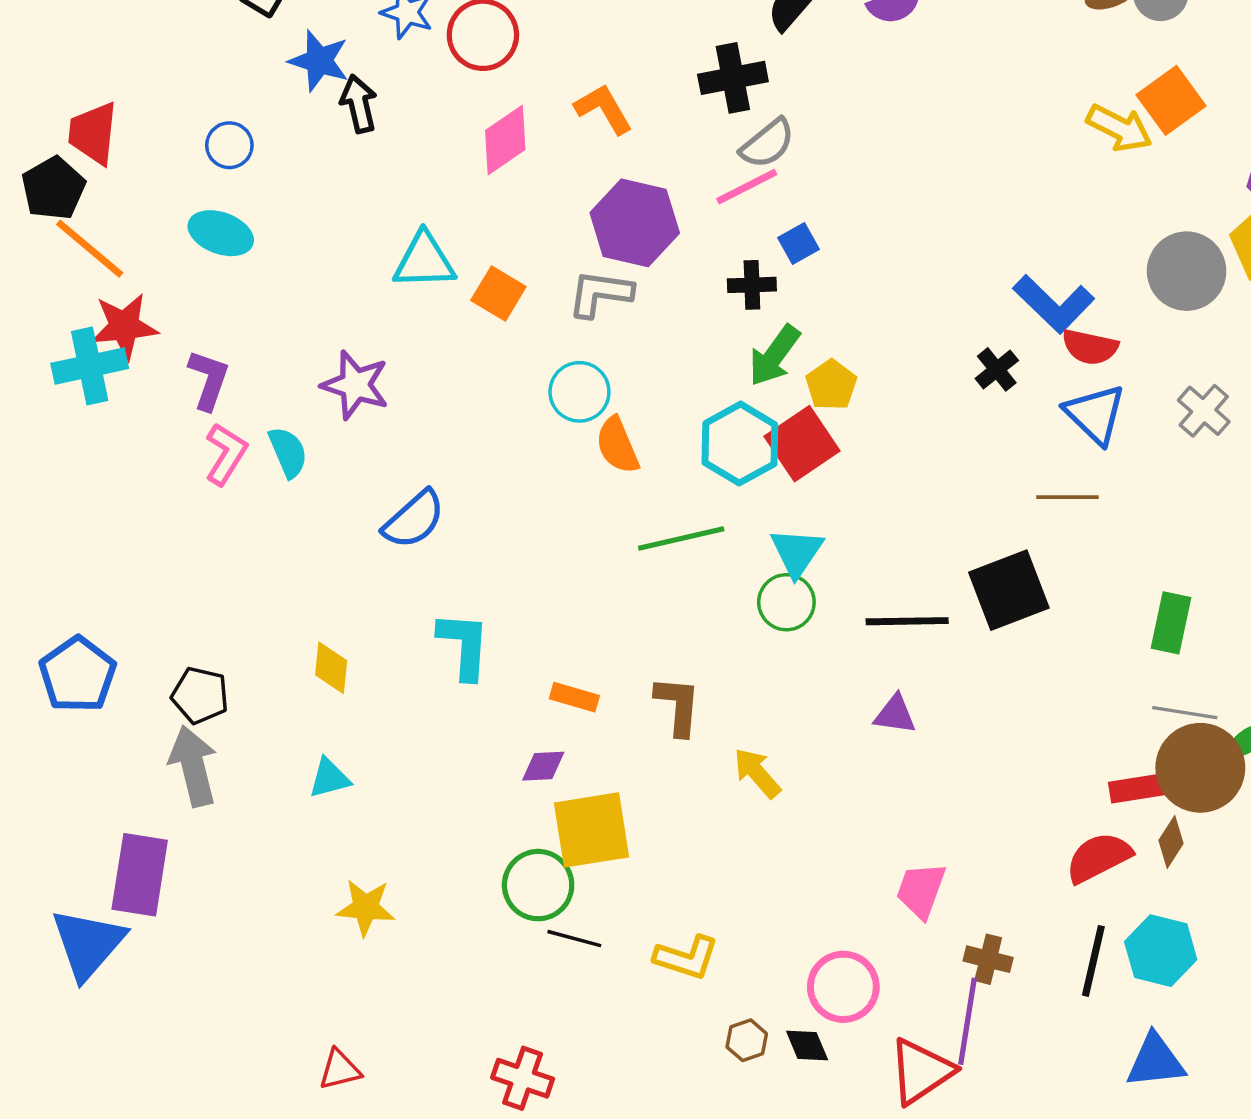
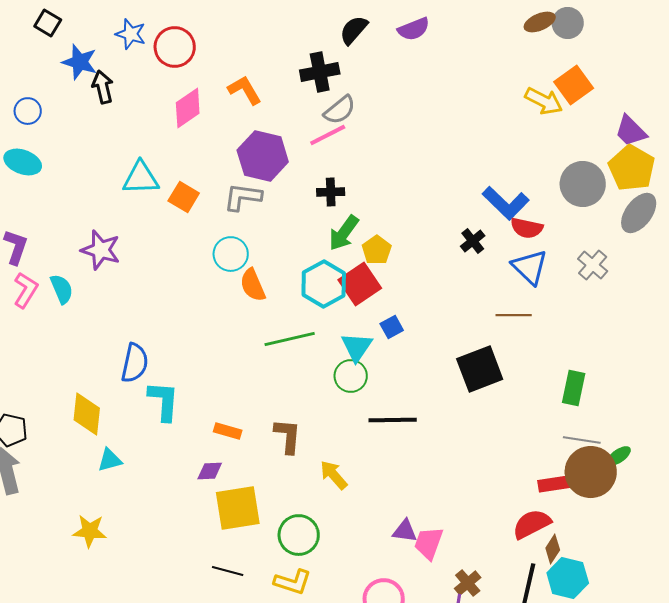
blue square: (798, 244) -> (392, 327), moved
blue semicircle: (414, 519) -> (135, 363), moved, turned -36
black line: (907, 621) -> (393, 420), moved
yellow diamond: (331, 668) -> (87, 414), size x1.4
purple triangle: (895, 714) -> (405, 531), moved
cyan triangle: (329, 778) -> (110, 460), moved
brown diamond: (1171, 842) -> (553, 549), moved
green circle: (538, 885) -> (299, 535), moved
yellow star: (366, 907) -> (90, 531), moved
brown cross: (988, 959) -> (468, 583), turned 36

